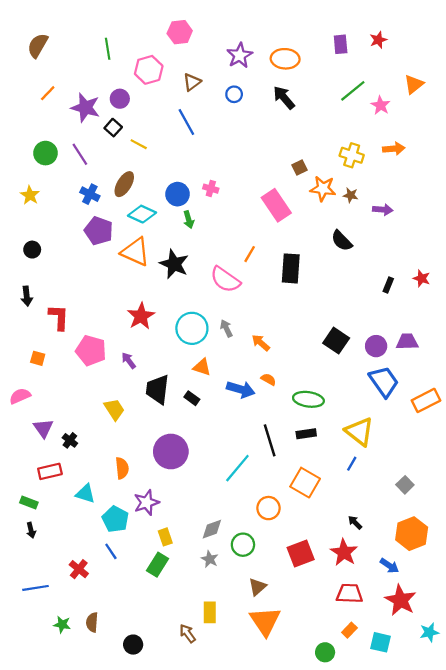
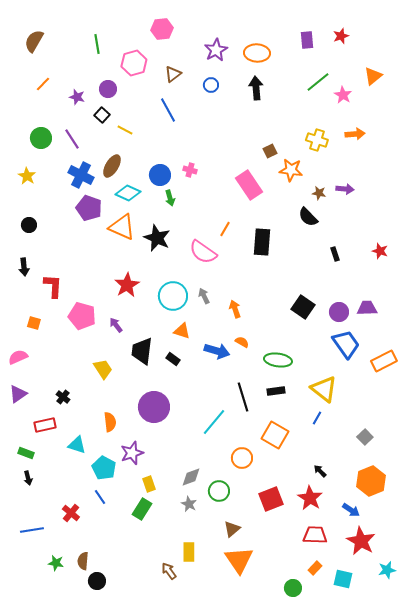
black arrow: (284, 98) -> (256, 88), turned 35
purple star: (85, 108) -> (77, 97), size x0.6
blue cross: (90, 194) -> (81, 175), size x1.4
brown star: (351, 195) -> (319, 193), moved
black rectangle: (388, 285) -> (335, 254), moved, turned -40
orange arrow: (261, 343) -> (235, 309), turned 30
purple triangle: (43, 428) -> (18, 394), moved, turned 30
black circle: (133, 645) -> (97, 581), moved

